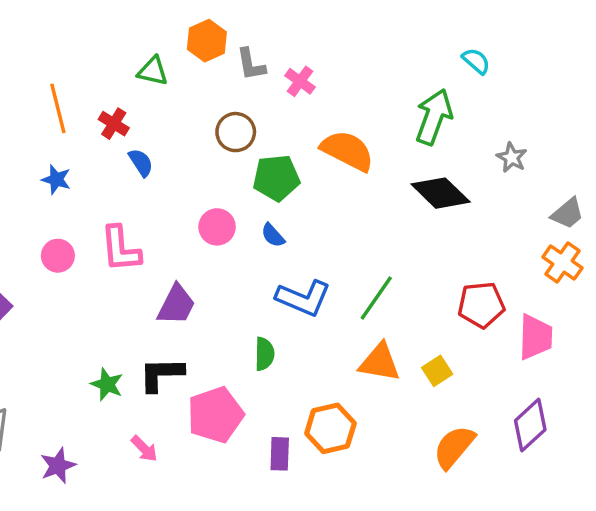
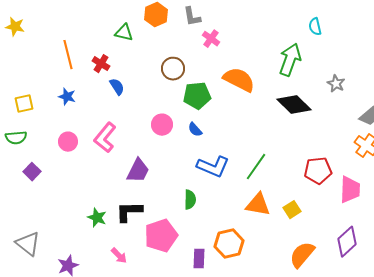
cyan semicircle: (476, 61) -> (315, 27), turned -144
gray L-shape: (251, 64) -> (192, 17), moved
pink L-shape: (121, 249) -> (105, 138), turned 44

